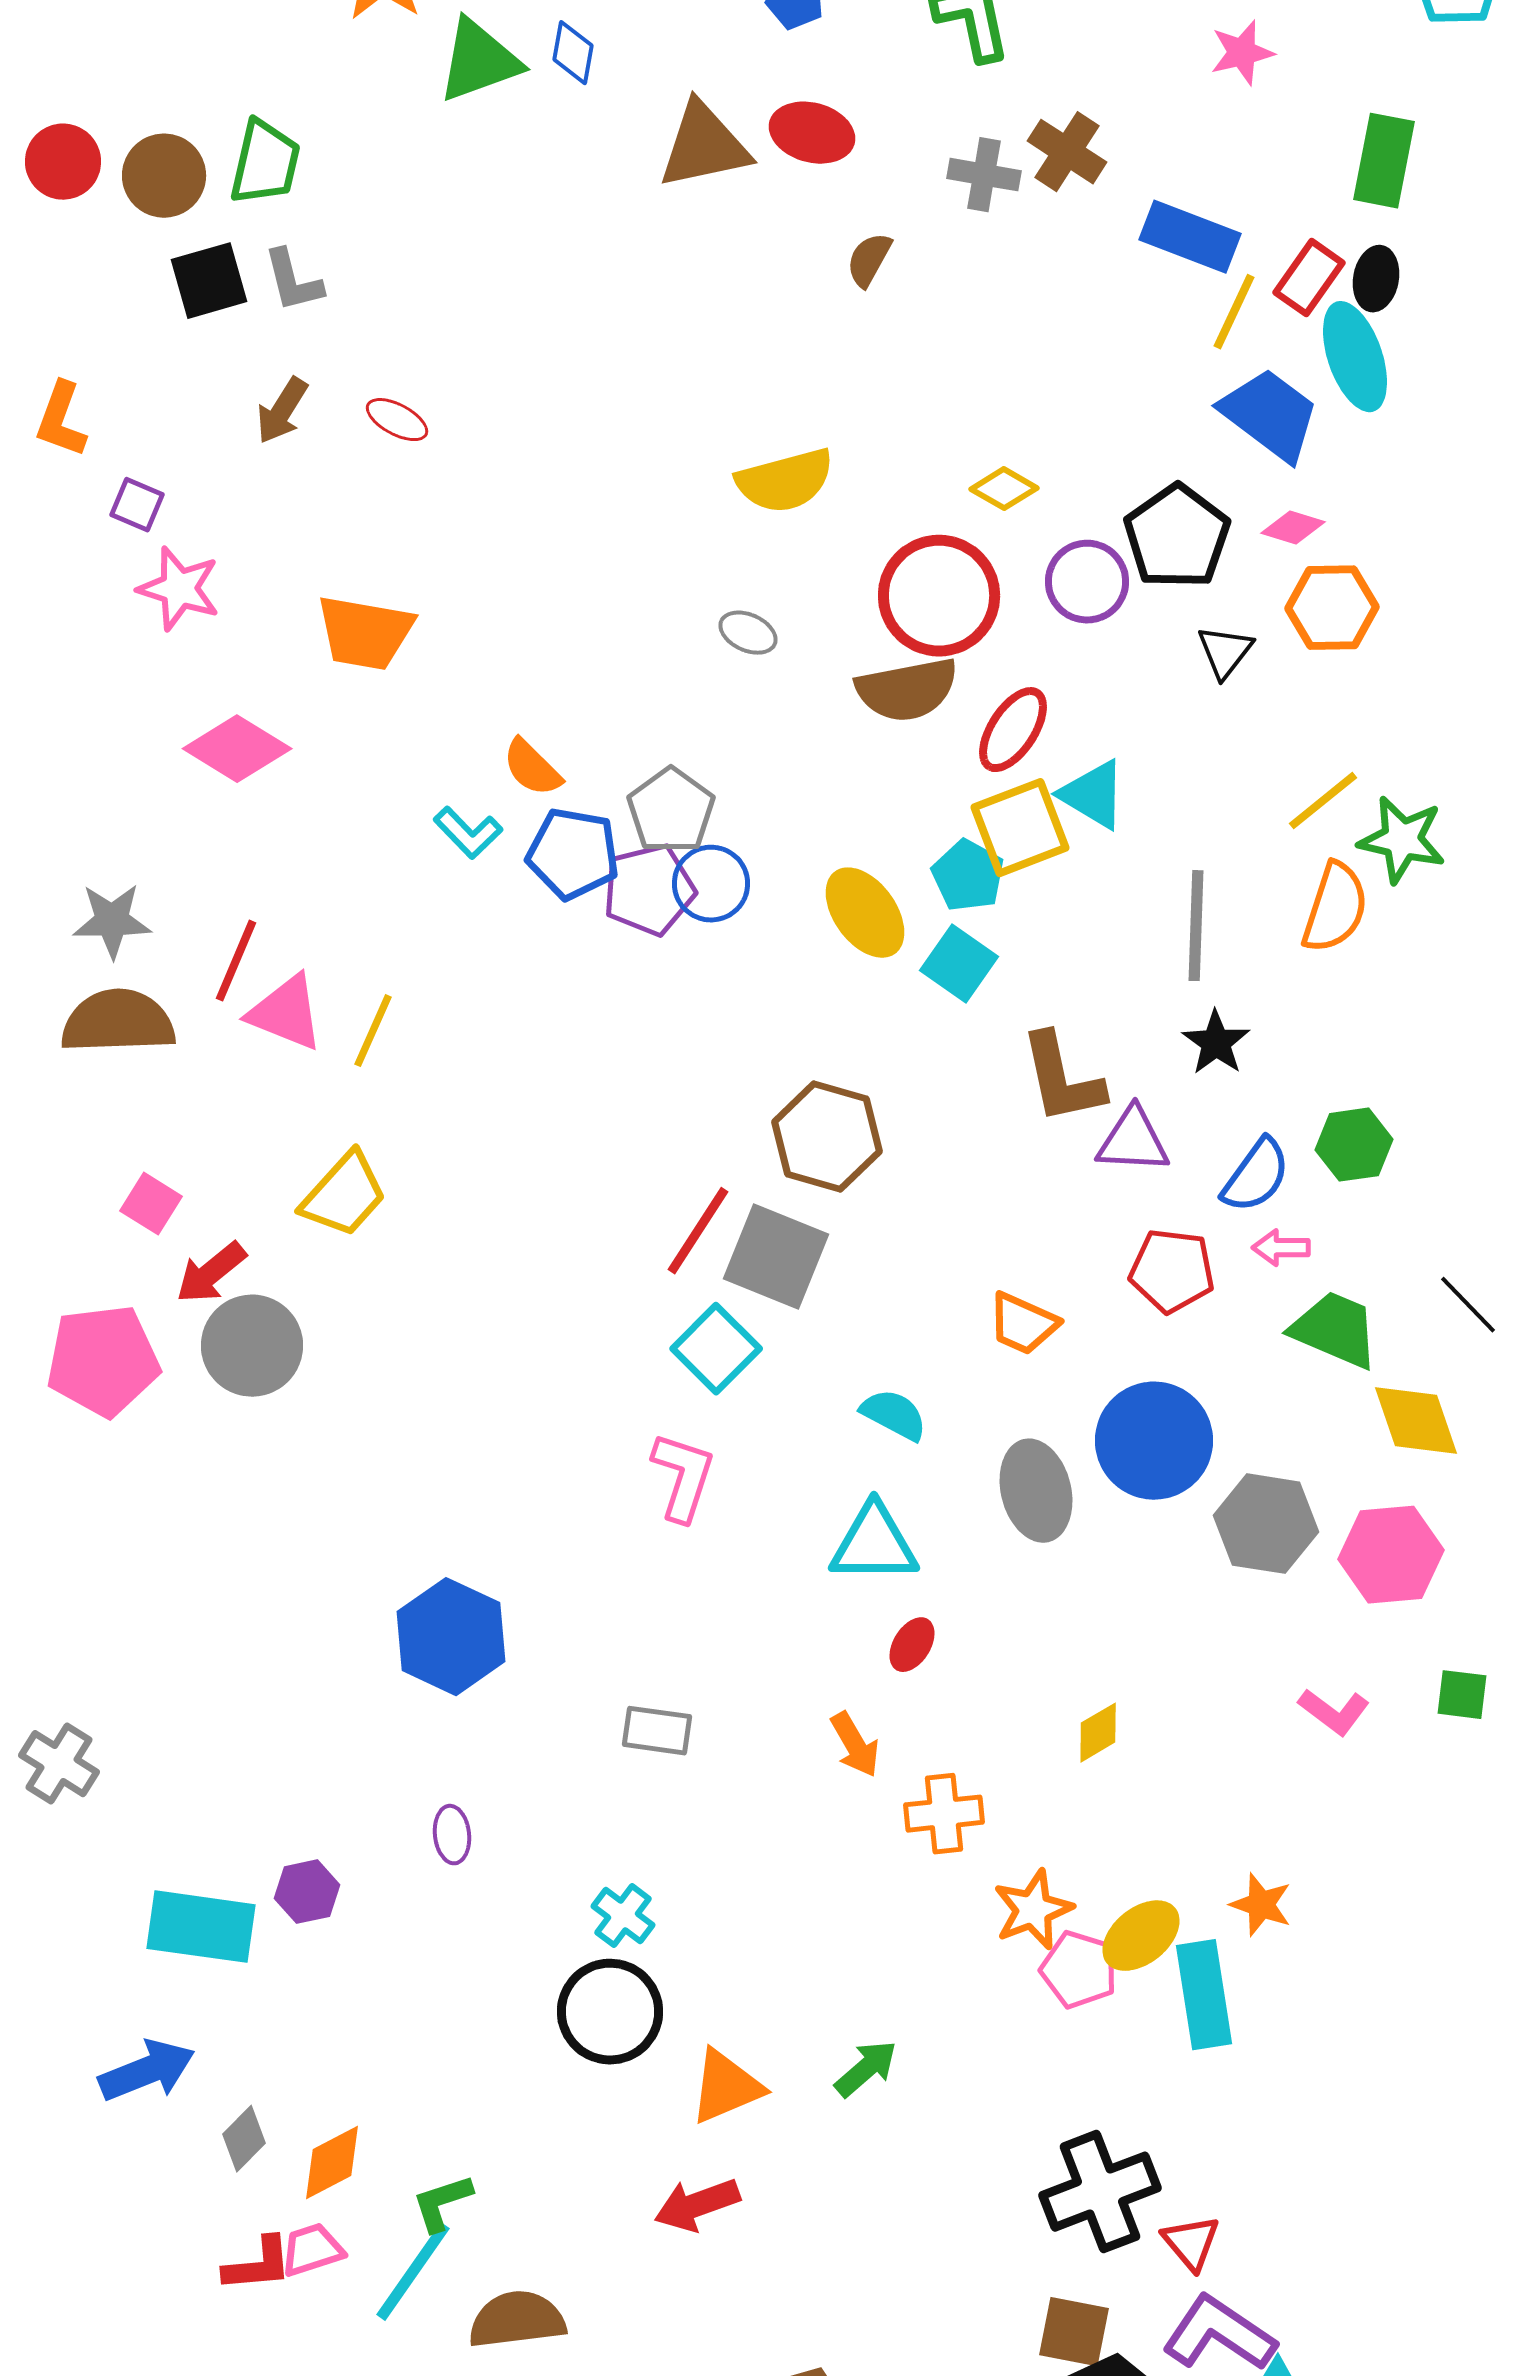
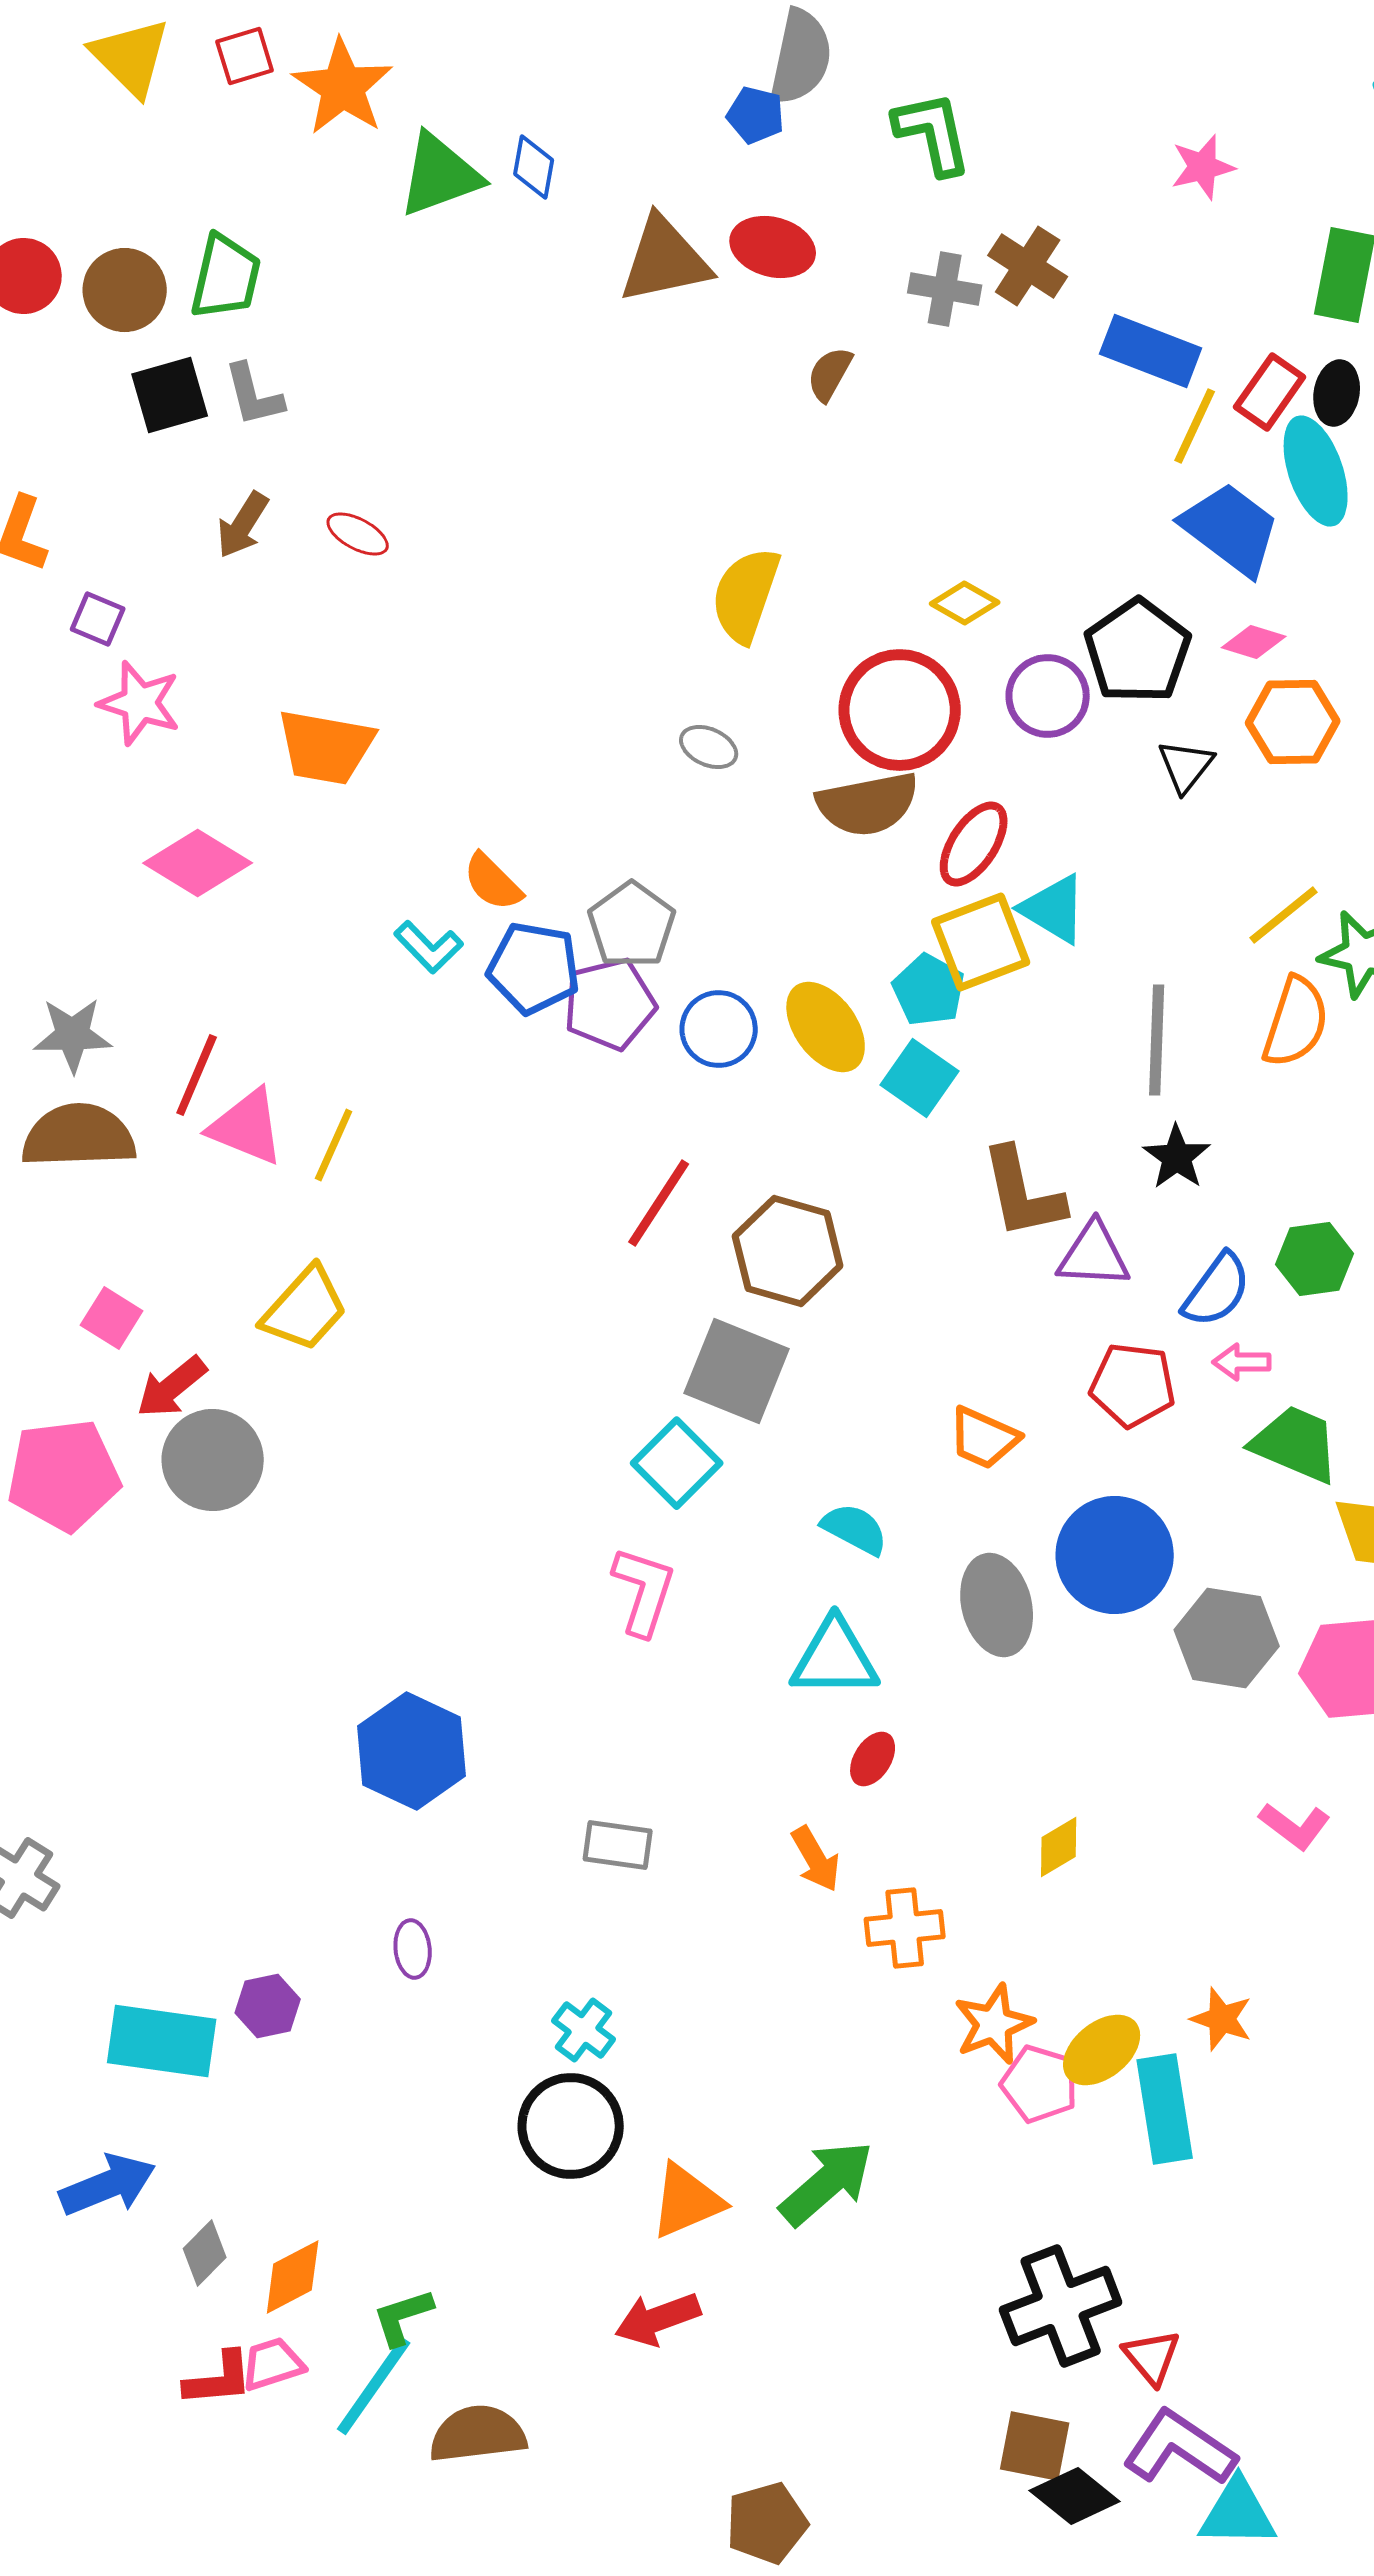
yellow semicircle: (785, 481) -> (746, 595), turned 124
blue circle: (711, 884) -> (719, 1029), moved
red line: (698, 1231) -> (659, 1203), moved
green arrow: (866, 2069) -> (827, 2183), size x1.5

